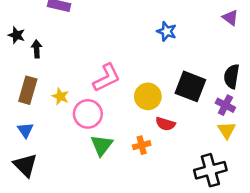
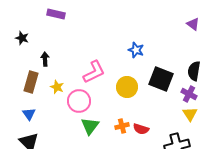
blue star: (167, 31) -> (136, 50), moved
black arrow: (37, 49) -> (45, 59), moved
red semicircle: (165, 124) -> (141, 129), moved

